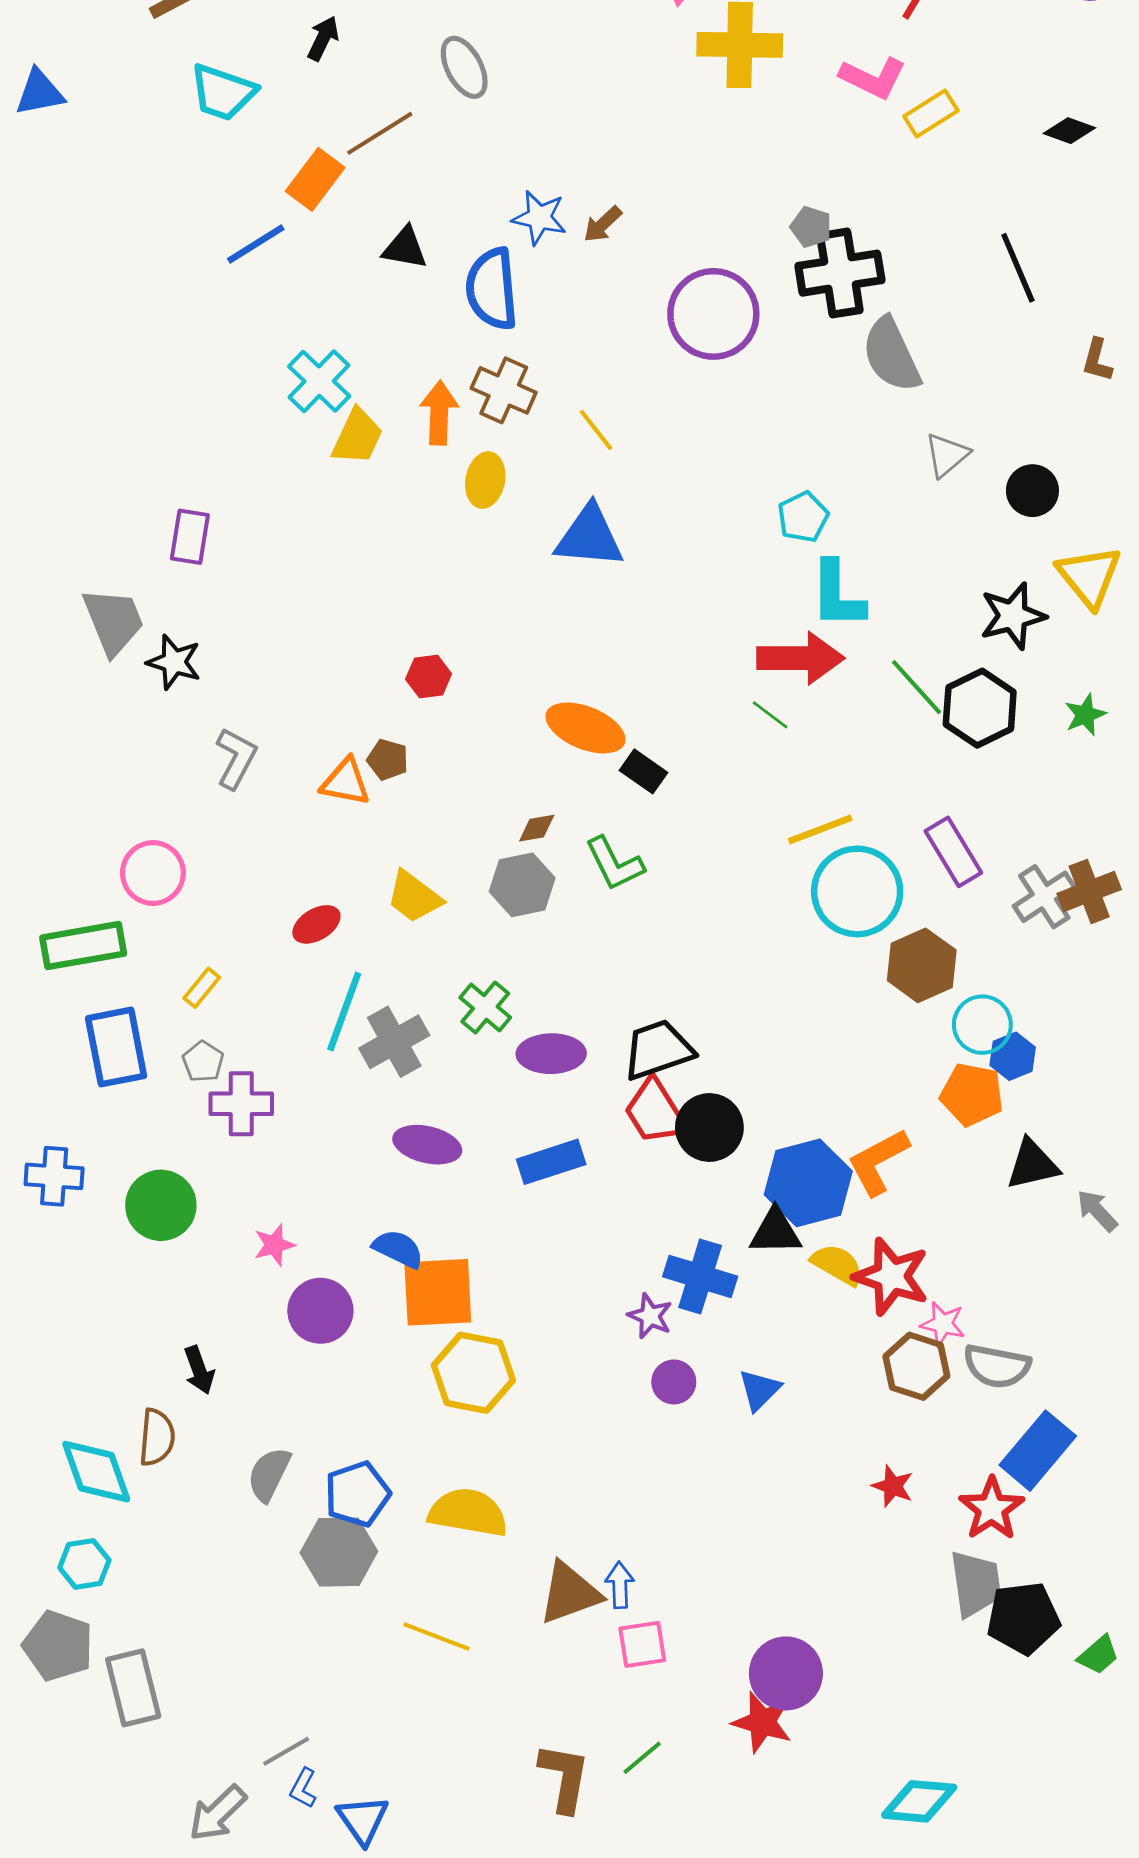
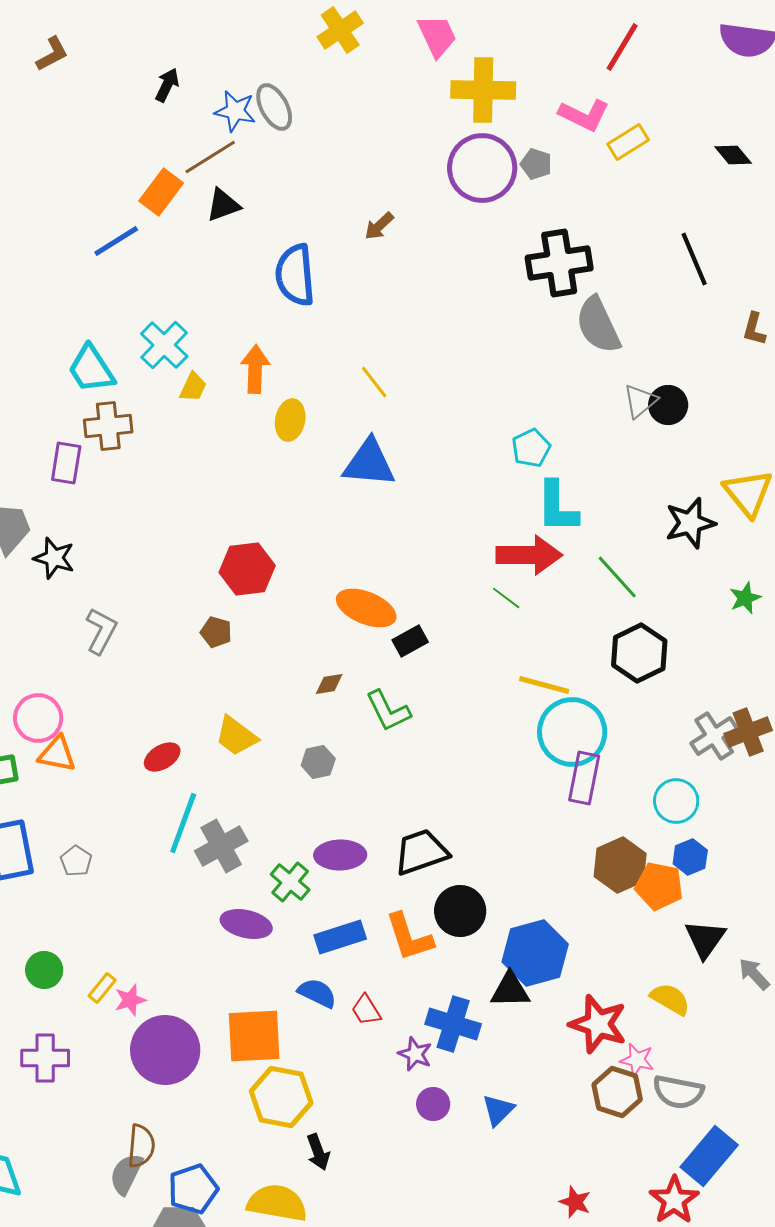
cyan trapezoid: (223, 92) -> (91, 369), moved, turned 38
black diamond: (1069, 131) -> (733, 155), turned 30
blue star: (539, 218) -> (235, 111), moved
gray pentagon: (811, 227) -> (536, 164), moved
black triangle: (405, 248) -> (223, 205), moved, turned -30
purple circle: (713, 314) -> (482, 168), moved
brown cross: (504, 390) -> (108, 426), moved, turned -30
yellow trapezoid: (357, 437) -> (193, 387), size x0.7
black circle: (1032, 491) -> (668, 405), moved
red hexagon: (429, 677) -> (247, 569), size x1.6
black hexagon: (980, 708) -> (639, 653), moved
black rectangle: (643, 771) -> (410, 641), turned -64
orange triangle: (345, 782) -> (57, 754), moved
yellow line: (820, 829) -> (544, 685), turned 36
purple rectangle: (953, 852) -> (584, 778), moved, turned 42
gray hexagon: (522, 885) -> (318, 762), moved, size x0.7
brown hexagon: (922, 965) -> (620, 865), moved
yellow rectangle: (202, 988) -> (102, 988), moved
green cross: (485, 1007) -> (290, 882), moved
cyan circle: (982, 1025) -> (676, 801), moved
purple cross: (241, 1104) -> (45, 1058), moved
red trapezoid: (655, 1112) -> (366, 1010), moved, size x0.6
orange L-shape: (878, 1162) -> (409, 937), moved, turned -80
black triangle: (1032, 1164) -> (705, 939), turned -42
green circle: (161, 1205) -> (44, 970), size x0.7
blue semicircle: (398, 1249) -> (317, 993), moved
yellow semicircle: (837, 1265) -> (670, 999), moved
purple circle: (320, 1311) -> (165, 1050), size x1.4
black arrow: (199, 1370) -> (318, 1152), moved
brown semicircle: (157, 1437) -> (141, 1146), moved
red star: (893, 1486) -> (575, 1202), moved

